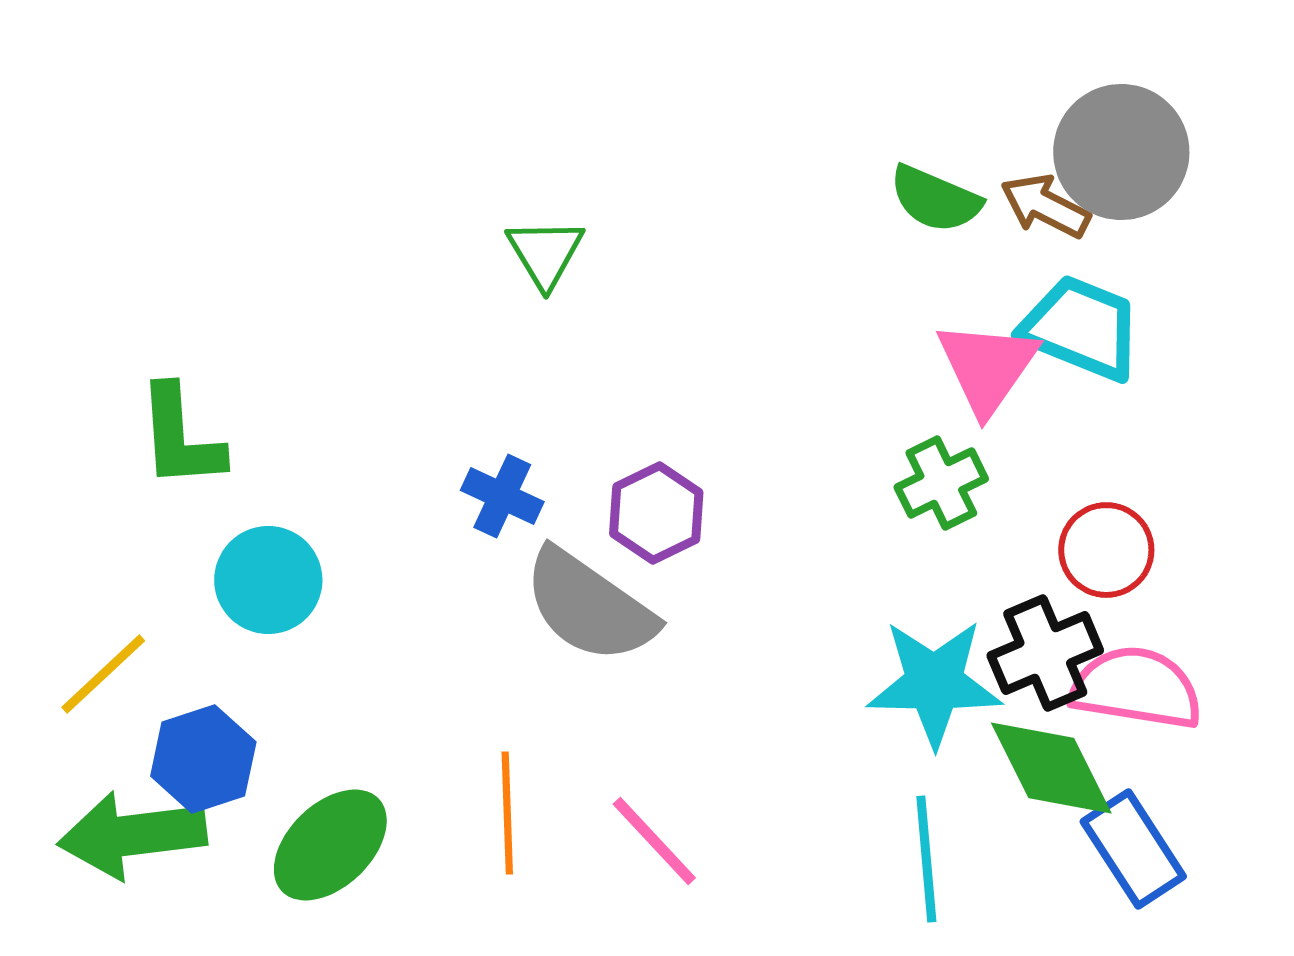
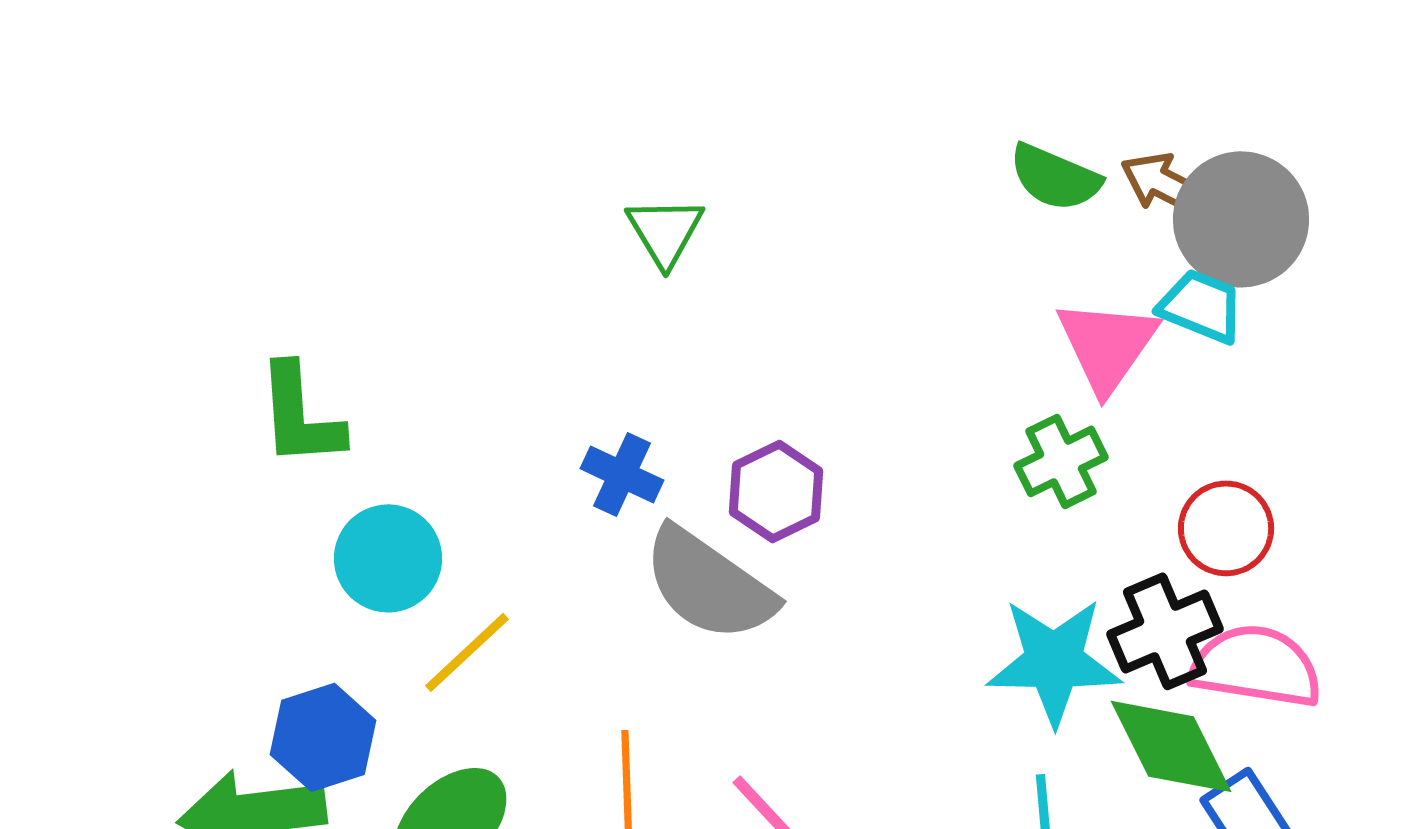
gray circle: (1121, 152) -> (1241, 219), moved
cyan trapezoid: (1081, 328) -> (1201, 306), size x0.7
yellow line: (103, 674) -> (467, 652), moved

